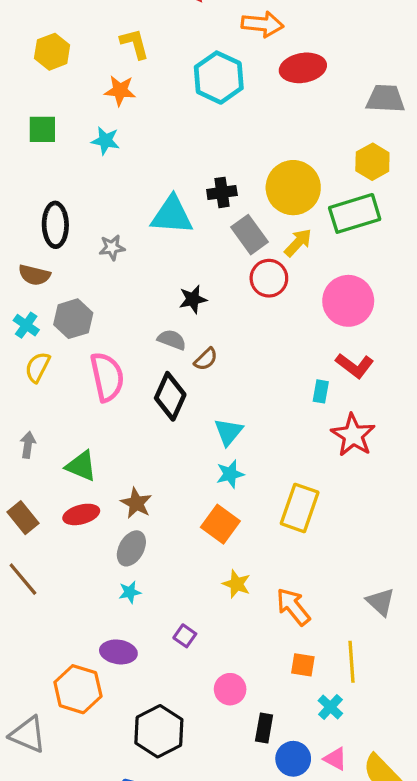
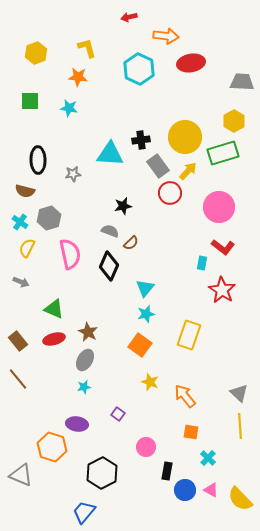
gray arrow: (28, 445) -> (21, 282), moved, turned 105
yellow line: (351, 662) -> (240, 426), moved

